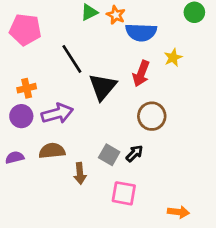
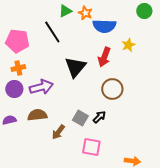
pink pentagon: (25, 30) -> (17, 41), moved
black line: (72, 59) -> (52, 32), moved
brown arrow: (80, 173) -> (58, 132), turned 42

